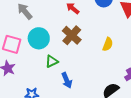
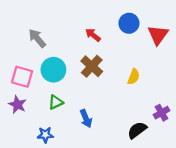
green triangle: (52, 61) -> (56, 102), moved

